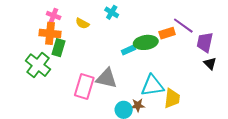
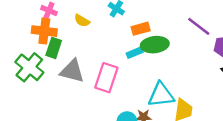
orange rectangle: (167, 33) -> (141, 29), moved
gray triangle: (107, 78) -> (72, 71), moved
pink rectangle: (84, 87) -> (106, 78), moved

